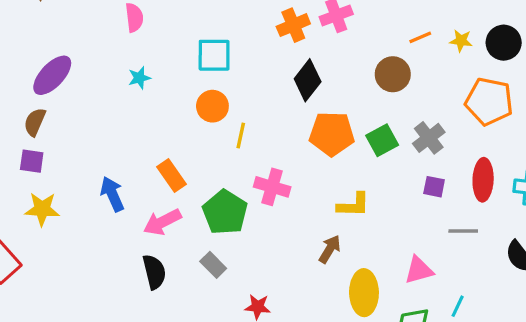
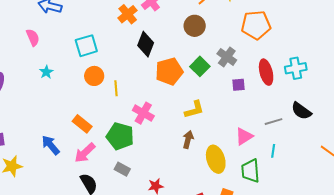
pink cross: (272, 187) -> (143, 113), turned 30
gray line: (463, 231) -> (273, 122), moved

